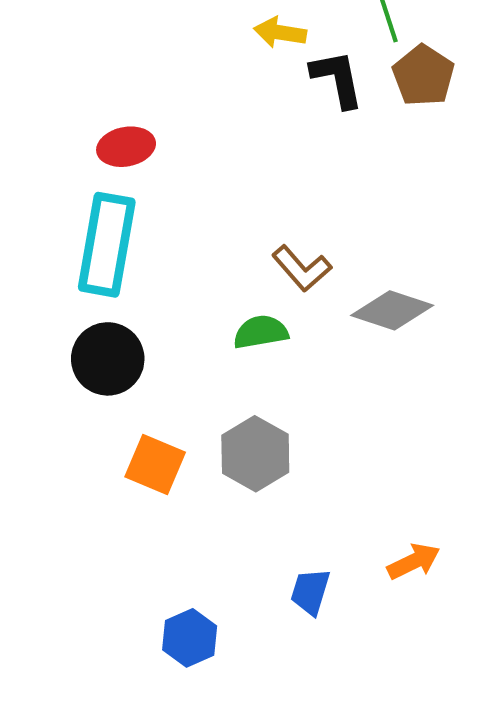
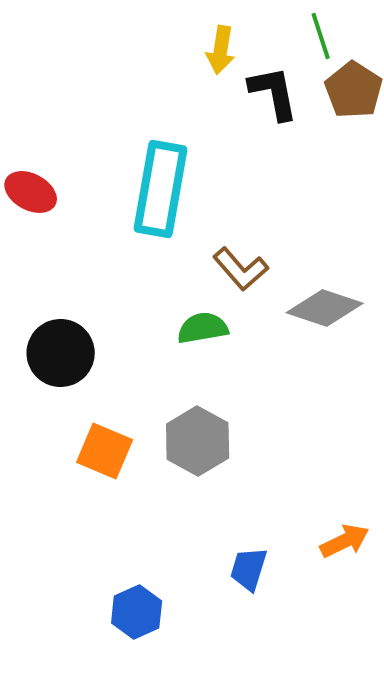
yellow arrow: (280, 33) -> (221, 50), turned -90
red ellipse: (126, 147) -> (31, 192), moved, turned 39
cyan rectangle: (107, 245) -> (161, 189), moved

